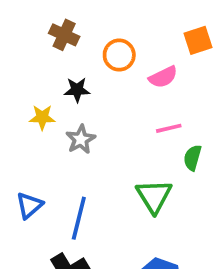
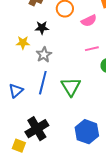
green triangle: (154, 196) -> (71, 87), moved
blue line: (79, 218) -> (43, 83), moved

